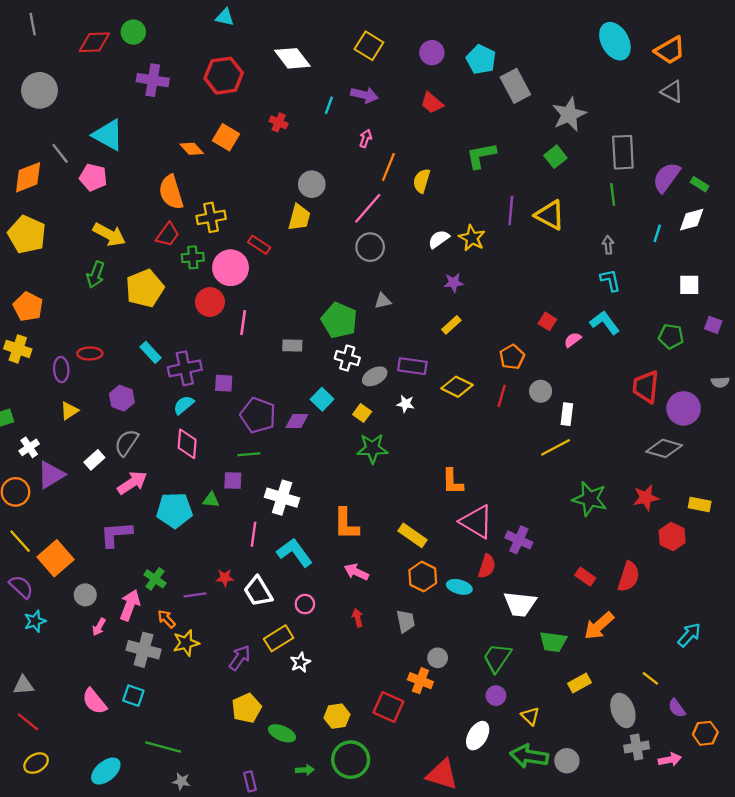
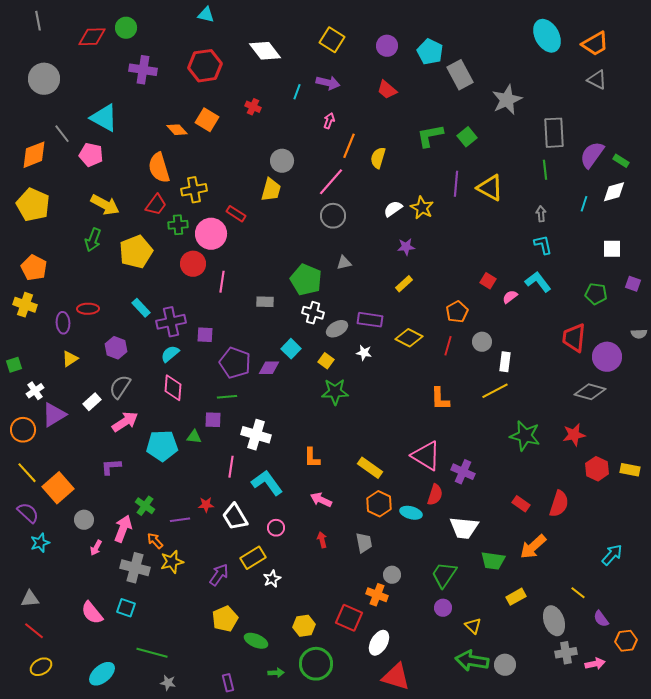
green square: (555, 157) -> (467, 137), moved
orange L-shape: (452, 482) -> (440, 399), moved
yellow rectangle: (700, 505) -> (630, 470), moved
orange L-shape: (346, 524) -> (312, 458), size x0.7
purple L-shape: (116, 534) -> (111, 467), size x0.7
white ellipse: (478, 736) -> (379, 643), moved

